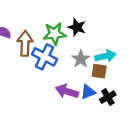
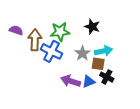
black star: (77, 27) -> (92, 27), moved
black cross: (108, 97) -> (107, 77), moved, turned -32

